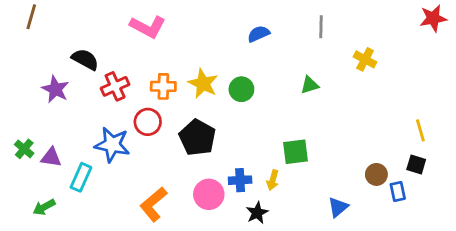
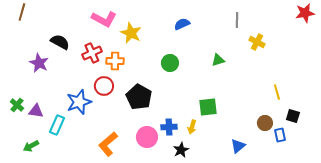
gray line: (321, 27) -> (237, 20), moved
yellow star: (203, 84) -> (131, 33), moved
red cross: (115, 86) -> (92, 53), moved
yellow line: (420, 130) -> (277, 92), moved
blue star: (112, 145) -> (79, 102), turned -30

